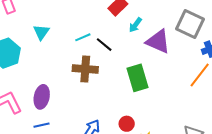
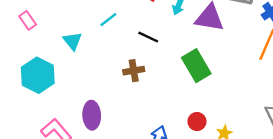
cyan line: (83, 37) -> (108, 20), moved
brown cross: (85, 69) -> (134, 71), size x0.7

